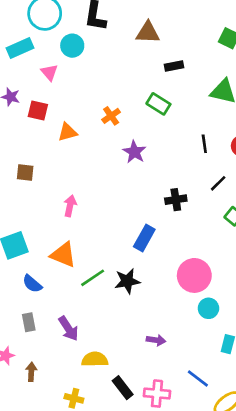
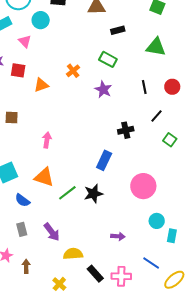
purple star: (134, 152) -> (103, 89), moved
cyan circle: (208, 308) -> (157, 221), moved
yellow cross: (74, 398) -> (59, 284), turned 32

